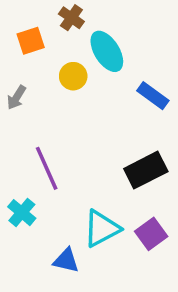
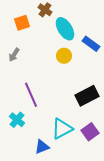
yellow circle: (73, 76) -> (64, 56), moved
blue rectangle: (153, 96) -> (91, 44), moved
blue triangle: (66, 260) -> (42, 147), turned -35

